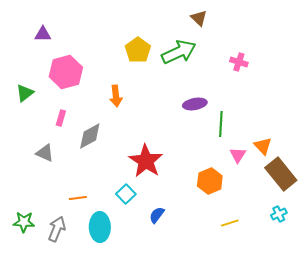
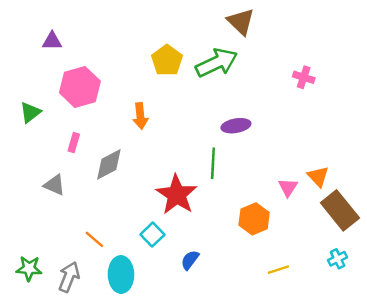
brown triangle: (199, 18) -> (241, 22), size x1.4
pink cross: (239, 62) -> (304, 77), moved
green line: (221, 124) -> (213, 163), moved
orange line: (78, 198) -> (94, 239), turned 48

